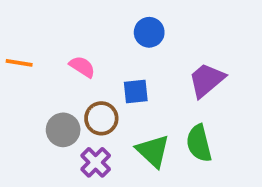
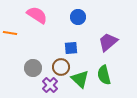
pink semicircle: (82, 67) -> (37, 15), moved, size x1.5
brown circle: (101, 118) -> (61, 67), moved

